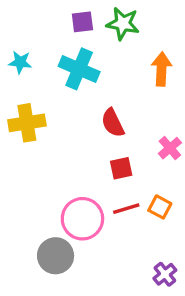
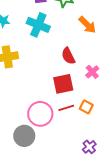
orange arrow: (162, 69) -> (87, 25), turned 132
red semicircle: (113, 123) -> (68, 56), moved
red square: (121, 168) -> (63, 84), size x1.5

